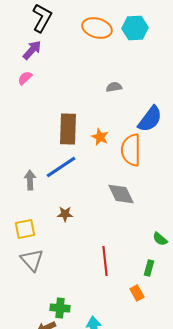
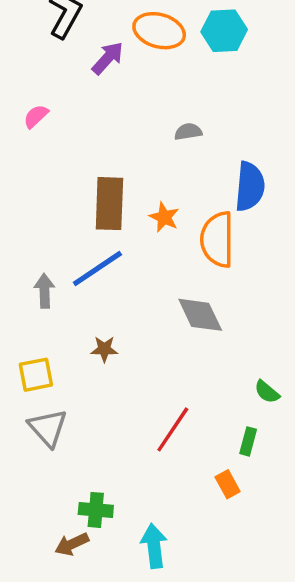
purple arrow: (32, 50) -> (108, 58), moved
blue semicircle: (150, 119) -> (250, 186), turned -32
red line: (105, 261) -> (173, 429), turned 40

